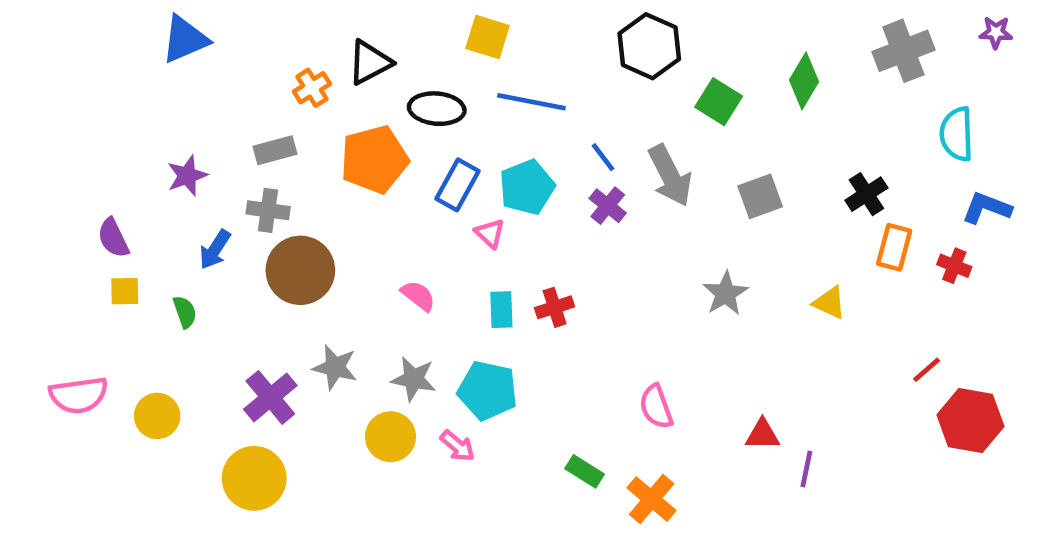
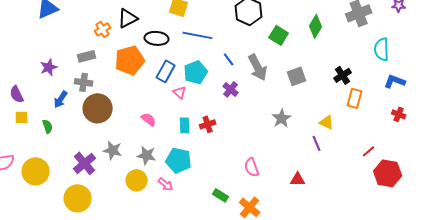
purple cross: (608, 206) -> (231, 89), moved
red cross: (954, 266) -> (399, 114), moved
yellow circle: (157, 416) -> (36, 171), size x1.4
purple line: (806, 469) -> (317, 143), moved, turned -35

